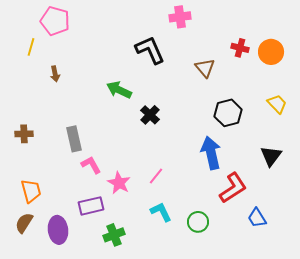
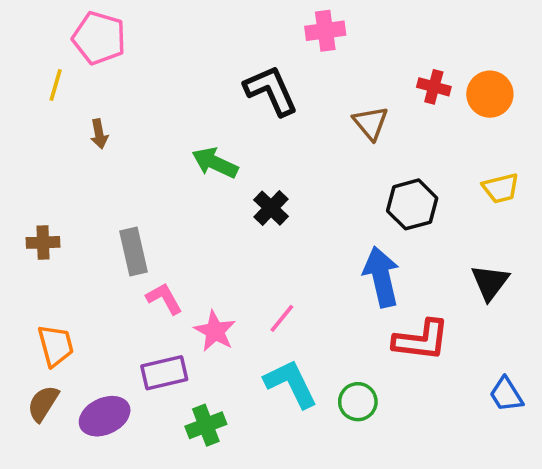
yellow trapezoid: (277, 104) -> (501, 188), turned 120
red L-shape: (233, 188) -> (421, 340), turned 40
cyan L-shape: (161, 212) -> (291, 384), size x1.4
blue trapezoid: (257, 218) -> (506, 394), moved
purple ellipse: (58, 230) -> (105, 416), turned 72

